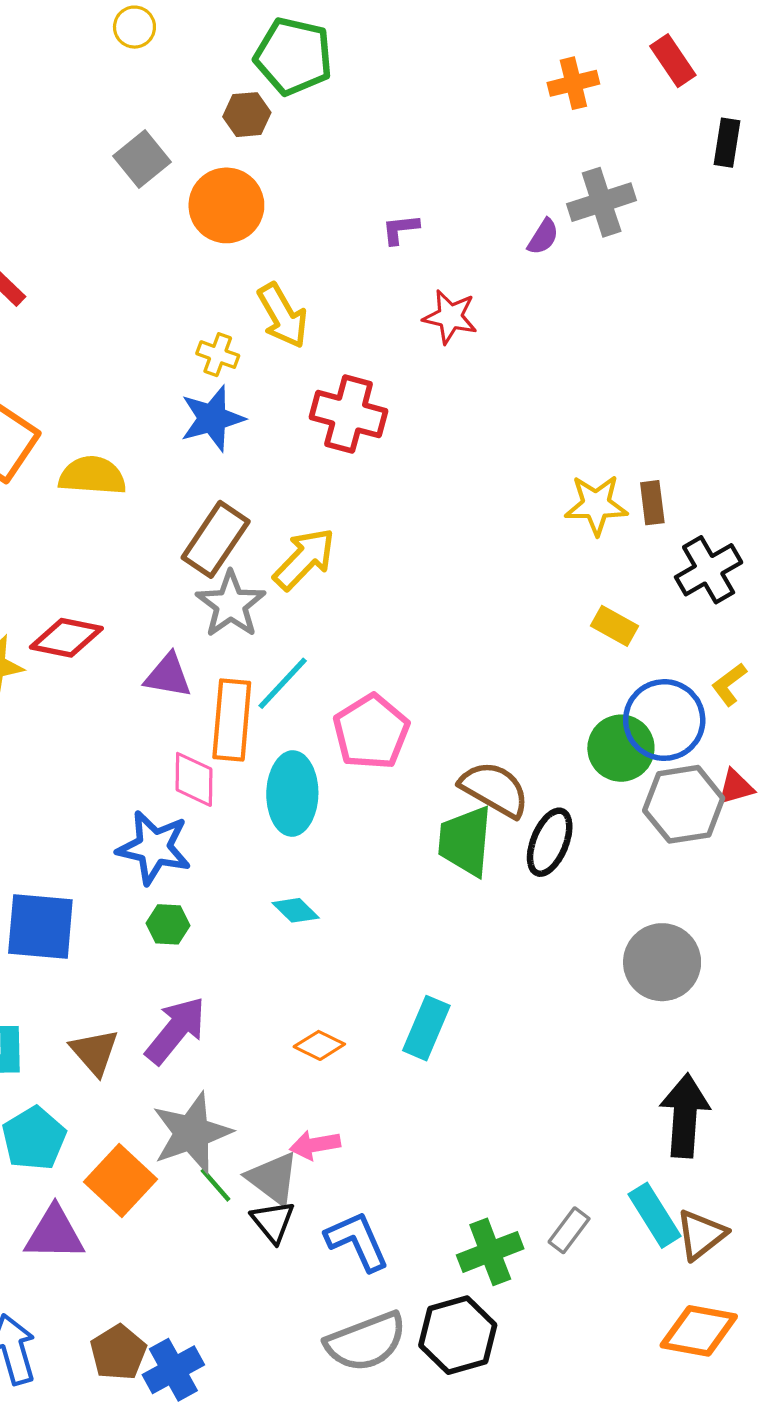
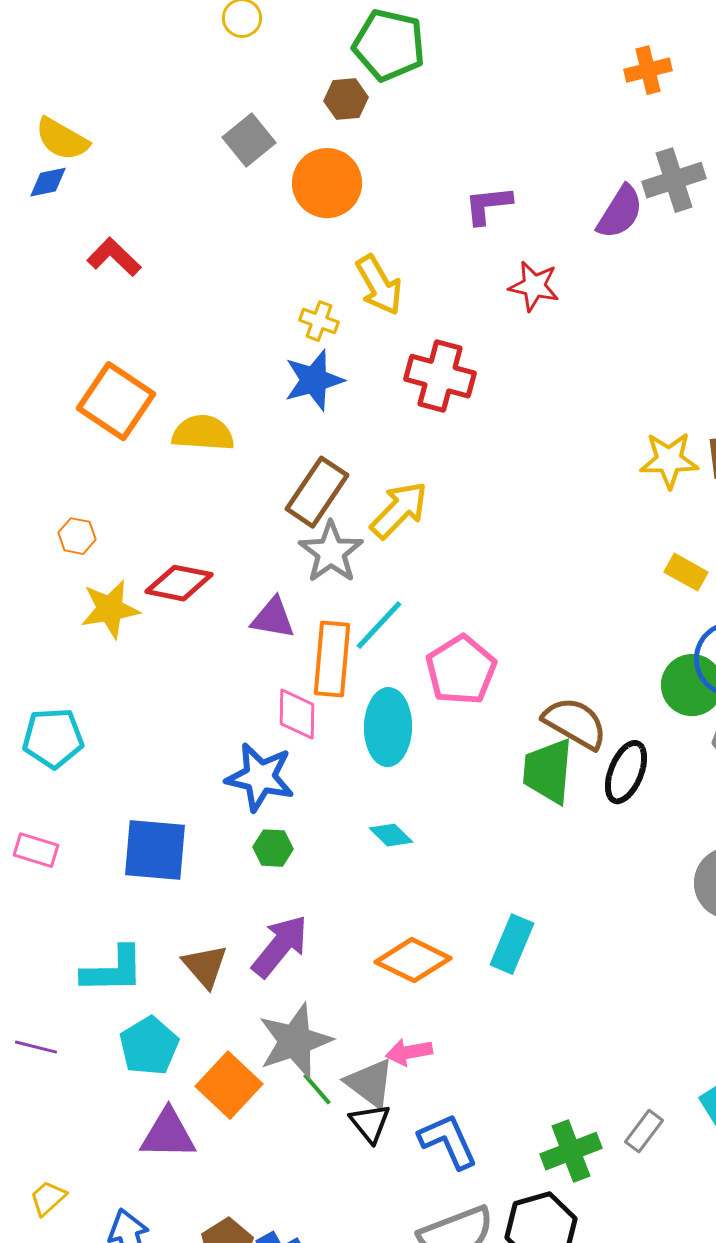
purple L-shape: (400, 229) -> (488, 205), size x1.4
purple semicircle: (543, 237) -> (620, 212), size x1.6
orange diamond: (319, 1045) -> (413, 960), size x1.6

